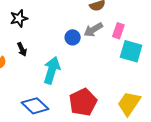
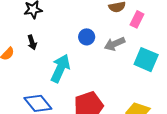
gray arrow: (93, 30) -> (115, 44), moved
pink rectangle: (118, 31) -> (137, 19), moved

